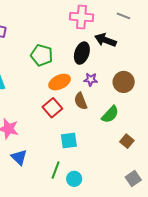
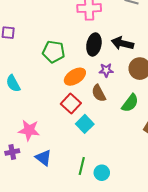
black arrow: (105, 40) -> (122, 43), moved
cyan square: (69, 141) -> (85, 124), moved, turned -30

